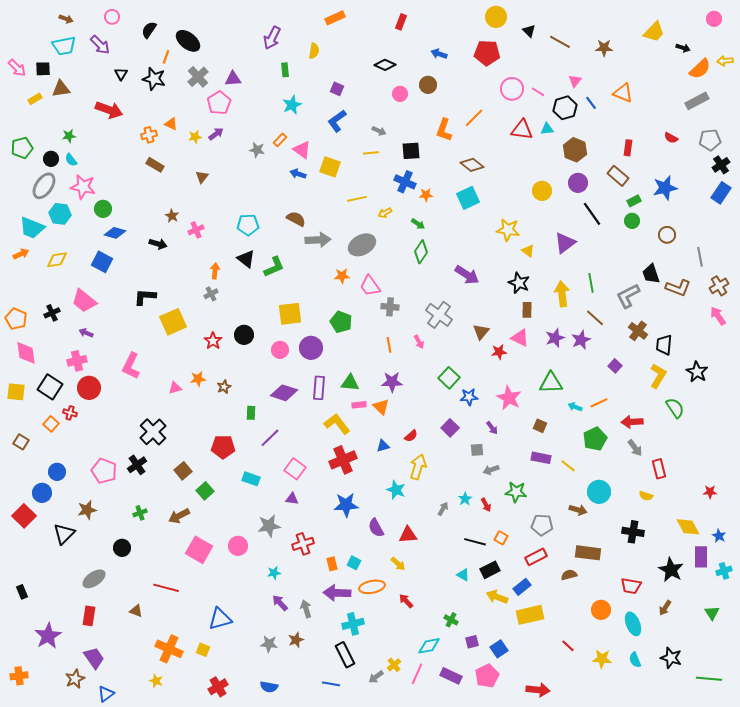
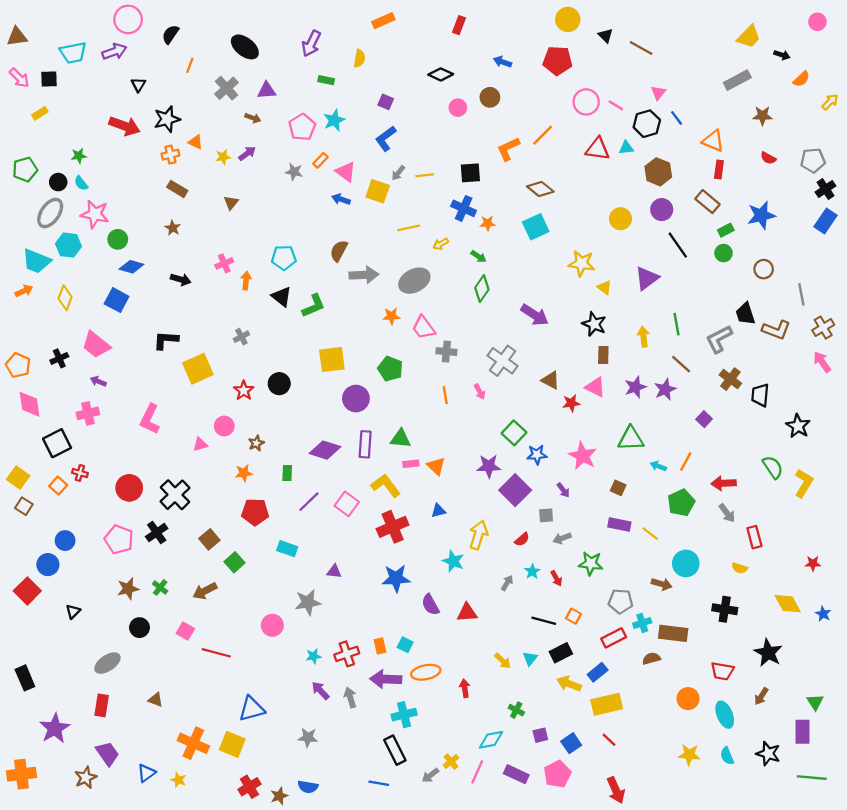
pink circle: (112, 17) -> (128, 19), size x1.6
brown arrow: (66, 19) -> (253, 118), moved
black ellipse: (188, 41) -> (245, 47), moved
purple arrow: (100, 45) -> (114, 52), turned -65
brown star: (604, 48) -> (762, 116), moved
yellow arrow: (725, 61) -> (830, 102), moved, turned 140
orange semicircle: (700, 69) -> (801, 79), size x0.7
green rectangle: (285, 70) -> (326, 80), turned -72
black star: (154, 79) -> (167, 119), moved, turned -30
brown triangle: (61, 89) -> (17, 37), moved
orange triangle: (623, 93) -> (713, 141), moved
gray rectangle: (697, 101) -> (737, 80), moved
pink pentagon: (219, 103) -> (302, 127), moved
orange L-shape: (444, 130) -> (508, 149), turned 45
gray arrow: (379, 131) -> (398, 173), moved, turned 104
brown star: (172, 216) -> (173, 228), moved
brown semicircle: (296, 219) -> (339, 251), turned -90
yellow diamond: (57, 260) -> (65, 298), turned -60
orange arrow: (215, 271) -> (246, 281), moved
yellow arrow: (562, 294) -> (643, 337), size x0.7
brown triangle: (481, 332) -> (551, 380), turned -42
pink circle: (280, 350) -> (224, 426), moved
yellow L-shape: (658, 376) -> (804, 483), moved
orange star: (198, 379) -> (244, 473), moved
purple star: (392, 382) -> (489, 466), moved
black square: (50, 387) -> (57, 443), turned 30
red circle: (89, 388) -> (129, 488), moved
yellow square: (16, 392) -> (18, 478), moved, turned 30
orange line: (599, 403) -> (686, 462), turned -36
purple square: (450, 428) -> (515, 490), size x1.5
red semicircle: (411, 436) -> (522, 539), moved
pink square: (295, 469) -> (347, 504), moved
brown star: (87, 510) -> (128, 589), moved
green cross: (140, 513) -> (160, 587), turned -32
black triangle: (64, 534) -> (73, 612), size x0.6
red cross: (303, 544) -> (347, 654), moved
pink square: (199, 550) -> (185, 631), moved, size x0.6
purple rectangle: (701, 557) -> (803, 732), moved
yellow arrow: (398, 564) -> (503, 661), moved
cyan cross: (724, 571) -> (642, 623), moved
cyan triangle: (463, 575) -> (530, 658), turned 40
red line: (166, 588) -> (216, 653), moved
black rectangle: (22, 592) -> (25, 678), size x1.5
red arrow: (406, 601) -> (465, 688), turned 35
brown star: (296, 640) -> (279, 796), moved
red line: (568, 646) -> (609, 740), moved
yellow square: (203, 650) -> (232, 744), size x1.6
orange cross: (19, 676) -> (22, 774), size x1.4
red arrow: (538, 690) -> (616, 790), turned 60
blue triangle: (106, 694) -> (146, 773), moved

